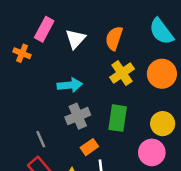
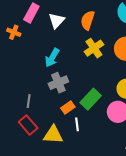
cyan arrow: (70, 85) -> (52, 58), turned 126
green rectangle: (118, 118) -> (91, 99), moved, turned 35
gray line: (41, 139) -> (29, 101), turned 32

